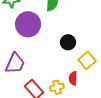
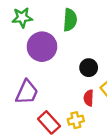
red semicircle: (73, 78) -> (89, 98), moved

